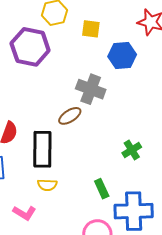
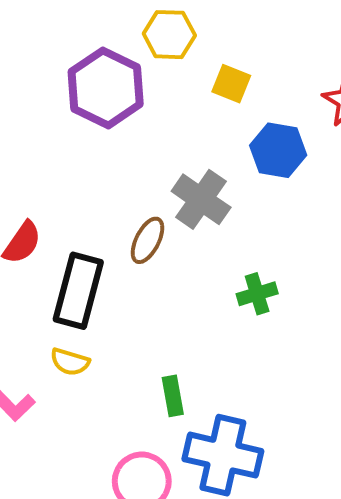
brown ellipse: (70, 116) -> (148, 240), turned -45
green cross: (132, 150) -> (257, 294), moved

